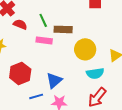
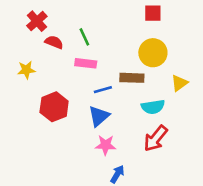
brown rectangle: (63, 29) -> (132, 78), moved
yellow circle: (85, 49) -> (153, 53), moved
blue line: (36, 96) -> (103, 90), moved

